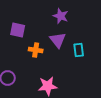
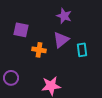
purple triangle: (58, 40) -> (61, 40), turned 30

